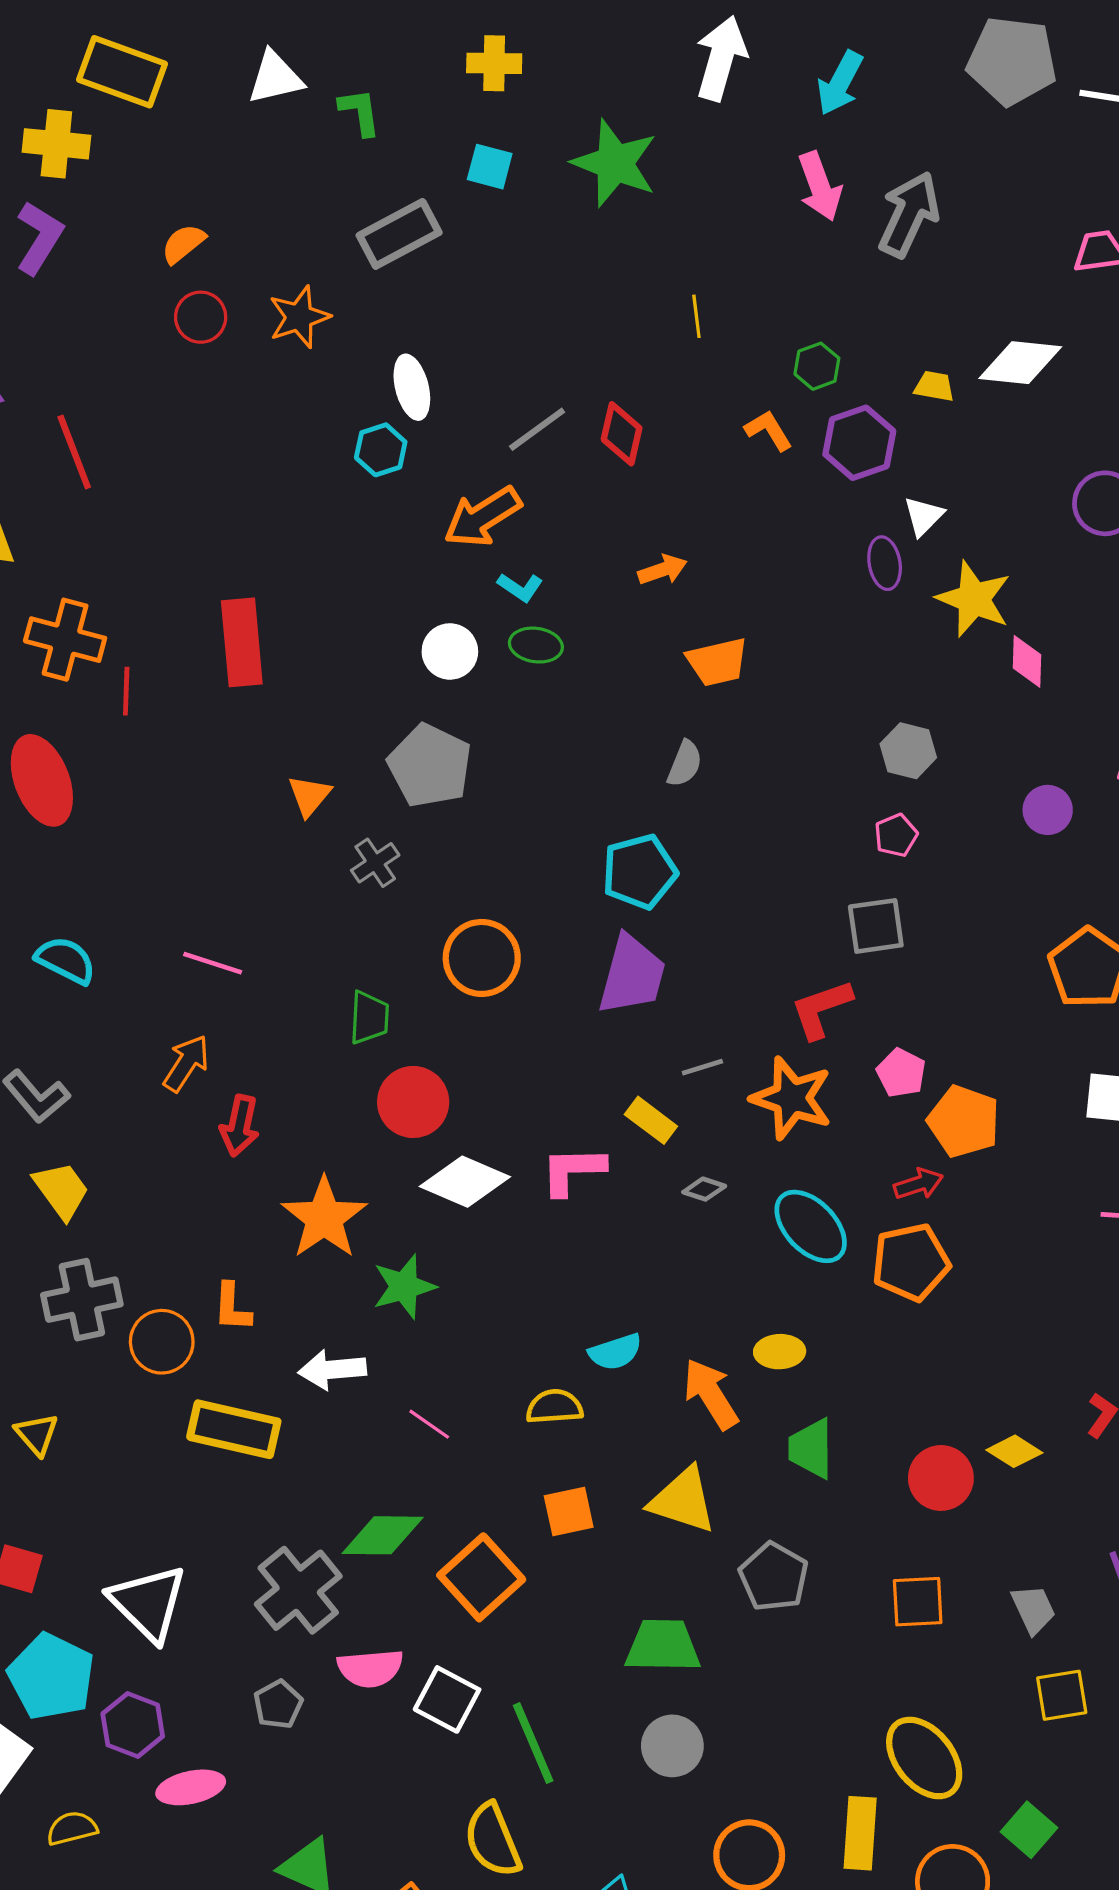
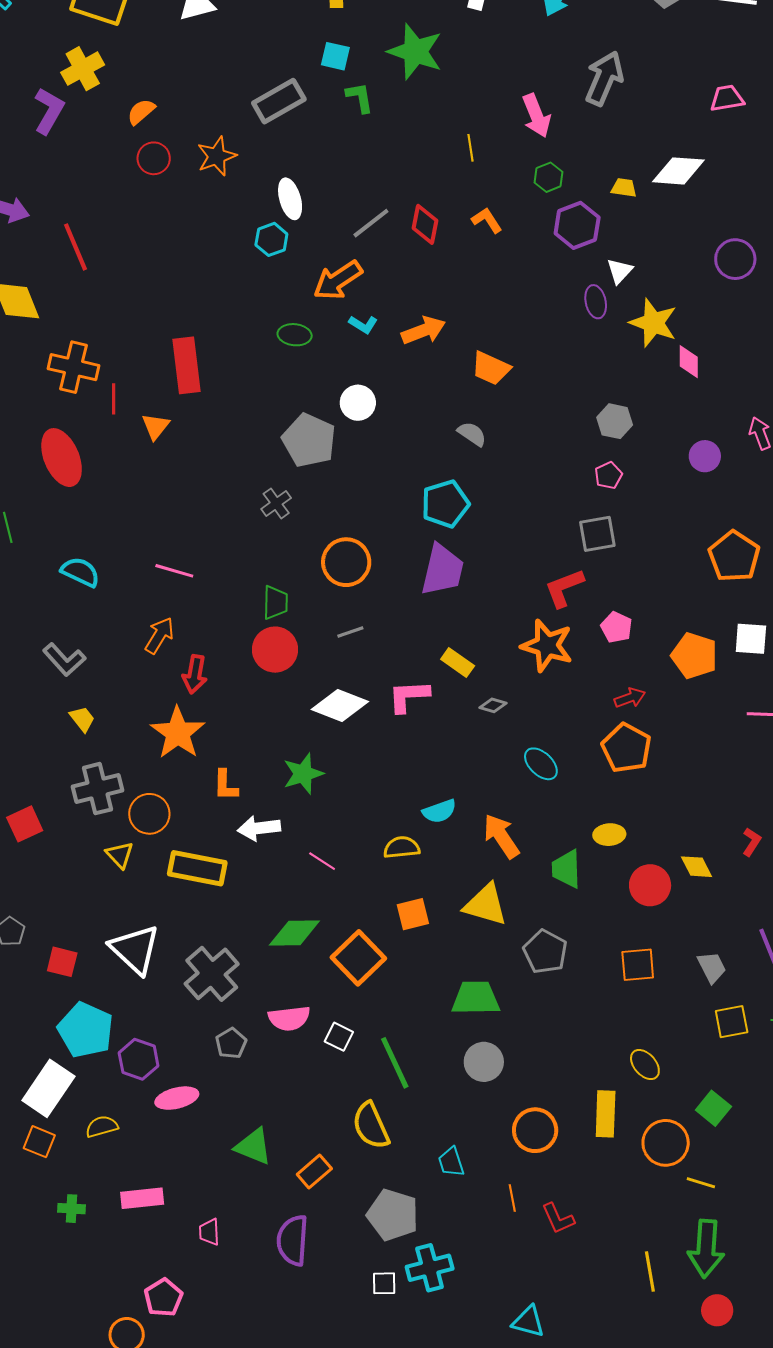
green L-shape: (360, 112) -> (360, 97), moved
yellow cross: (56, 144) -> (83, 69), moved, turned -33
pink arrow: (820, 186) -> (536, 116), moved
orange L-shape: (769, 430) -> (487, 220), moved
orange arrow: (662, 570) -> (424, 330), moved, size x1.4
green ellipse: (536, 645) -> (295, 335), moved
white circle: (450, 651) -> (358, 403), moved
orange trapezoid: (717, 662) -> (491, 368), turned 39
gray semicircle: (685, 764) -> (472, 434), turned -76
orange triangle: (309, 796) -> (156, 426), moved
gray line: (702, 1067) -> (350, 632), moved
red circle: (413, 1102) -> (275, 650), moved
orange pentagon: (964, 1121) -> (694, 656), moved
yellow trapezoid: (61, 1190) -> (82, 719), size x0.7
orange star: (324, 1218) -> (178, 733), moved
cyan ellipse: (811, 1226) -> (541, 764), moved, size x0.7
orange pentagon: (911, 1262) -> (626, 748), turned -30
orange L-shape: (232, 1307) -> (225, 785), moved
yellow ellipse: (780, 1352) -> (609, 835), moved
yellow triangle: (37, 1434) -> (120, 855), moved
yellow diamond: (1014, 1451) -> (696, 867), turned 32
gray cross: (298, 1590) -> (212, 974), moved
white triangle: (148, 1603) -> (135, 949), moved
white square: (447, 1699) -> (339, 1037), size x0.7
yellow ellipse: (924, 1758) -> (645, 1065), size x0.6

